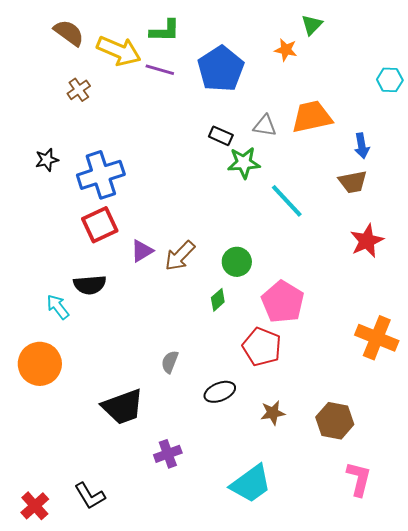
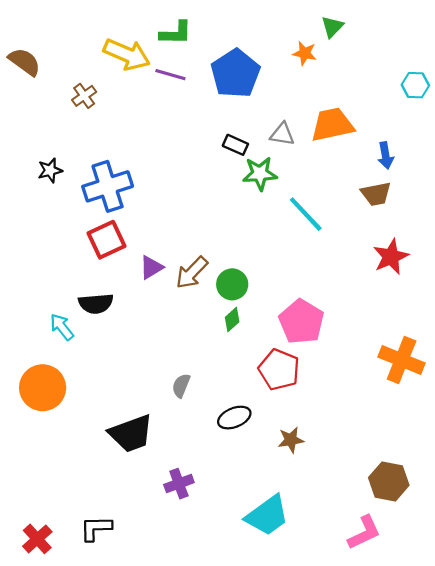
brown semicircle: (69, 33) -> (24, 62), moved
green circle: (237, 262) -> (232, 284), moved
brown hexagon: (335, 421) -> (389, 481), moved
pink L-shape: (359, 479) -> (364, 533), moved, turned 51
black L-shape: (90, 496) -> (96, 528), turned 120

